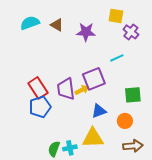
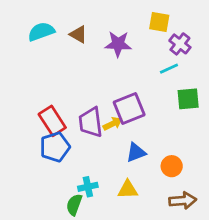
cyan line: (117, 58) -> (169, 69), moved
green square: (133, 95) -> (188, 99), moved
yellow triangle: (93, 138) -> (128, 190), size x0.7
cyan cross: (70, 148) -> (88, 187), moved

